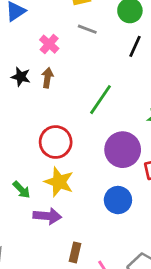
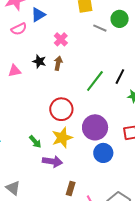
gray line: (87, 29) -> (100, 28), moved
black line: (135, 46) -> (120, 77), moved
purple circle: (123, 150) -> (95, 127), moved
yellow star: (59, 182) -> (62, 138), turned 30

